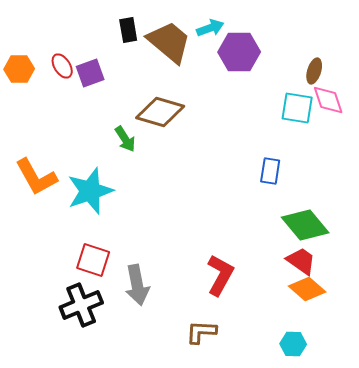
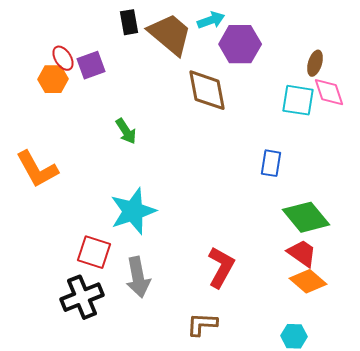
orange hexagon: (19, 69) -> (53, 79), moved
brown diamond: (160, 112) -> (207, 90), moved, turned 63
cyan star: (90, 191) -> (133, 211), moved

